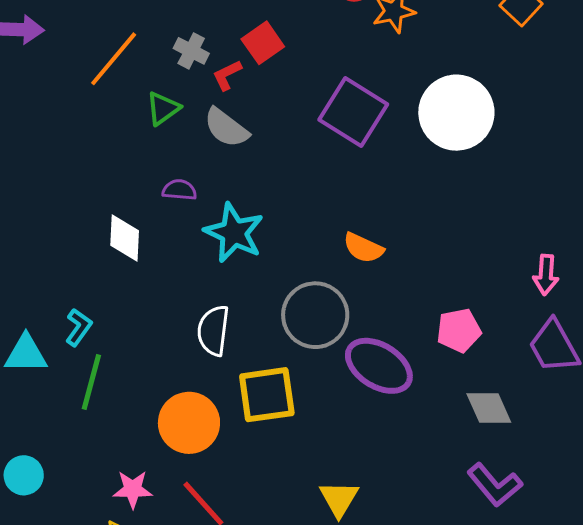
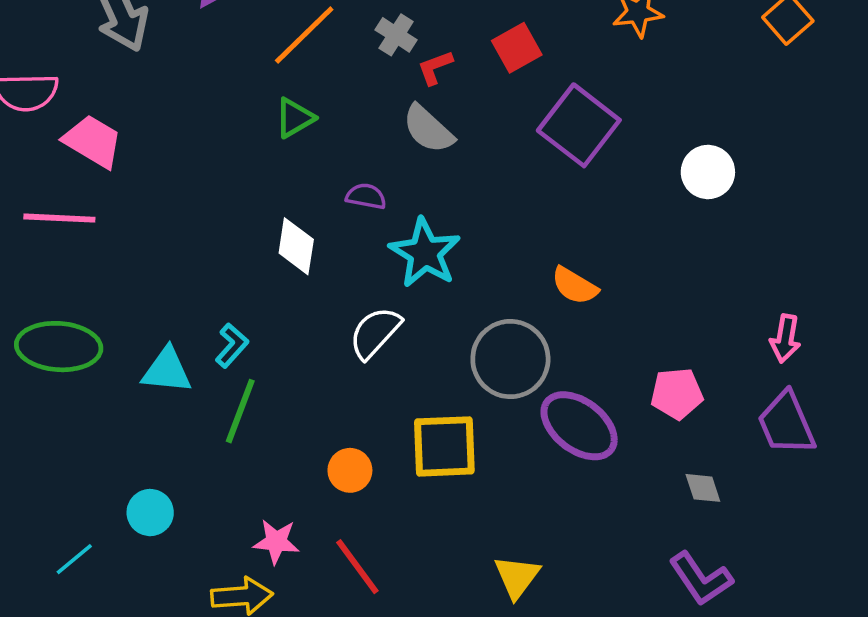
red square: (263, 43) -> (517, 48), moved
green triangle: (163, 108) -> (295, 118), moved
white circle: (456, 113) -> (708, 172), moved, size x0.6
white semicircle: (213, 331) -> (375, 333), moved, turned 30
gray diamond: (489, 408) -> (703, 488), size x0.7
orange circle: (189, 423) -> (350, 470), size x0.6

